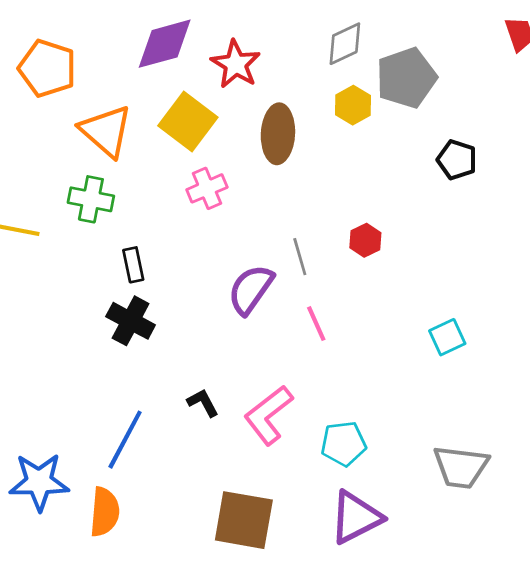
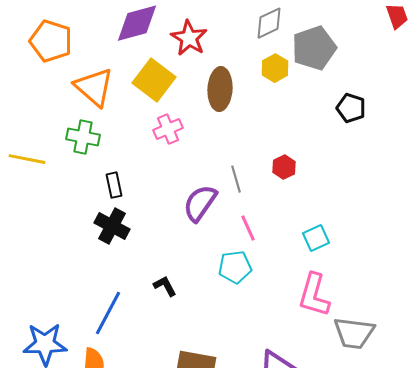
cyan square: (447, 337) -> (316, 238), moved
pink L-shape: (268, 415) -> (314, 295), moved, turned -36
cyan pentagon: (343, 444) -> (235, 267), moved

